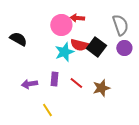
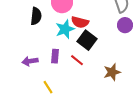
black semicircle: (18, 39) -> (36, 16), moved, turned 66
black square: (96, 47) -> (87, 40), moved
brown star: (101, 88) -> (112, 72), moved

